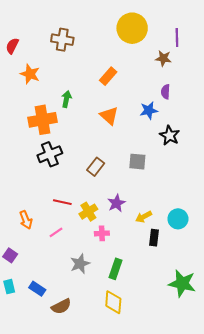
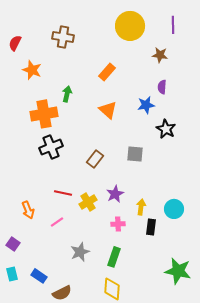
purple line: (177, 38) -> (173, 25), moved
yellow arrow: (144, 217) -> (141, 207), turned 126
pink cross: (102, 233) -> (118, 224), moved

